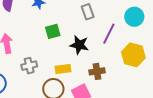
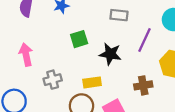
gray rectangle: (88, 12) -> (119, 15), turned -63
brown cross: (97, 71) -> (143, 85), moved

